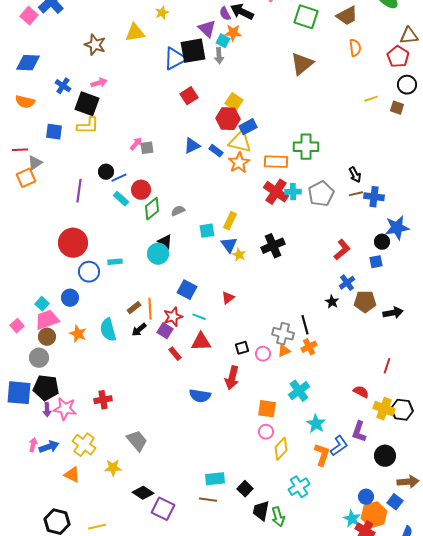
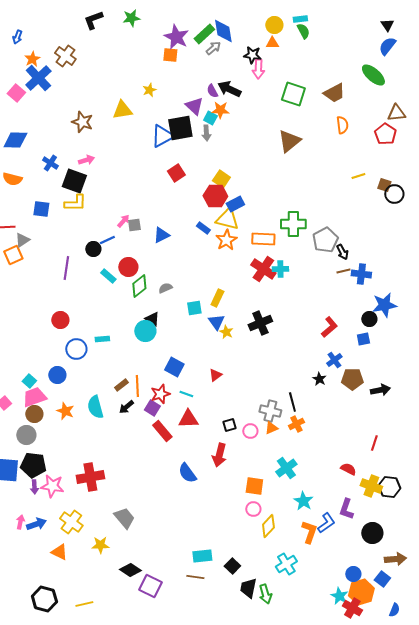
black circle: (407, 85) -> (394, 194), moved
blue triangle: (192, 146) -> (161, 235), moved
blue line: (119, 178) -> (107, 240), moved
gray pentagon: (321, 194) -> (325, 240), moved
red circle: (73, 243) -> (60, 320), size x0.6
red rectangle: (175, 354) -> (162, 431), size x1.5
blue semicircle: (200, 396) -> (187, 473), turned 45
red cross: (103, 400) -> (90, 477), size x1.5

